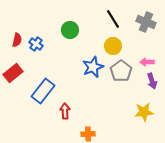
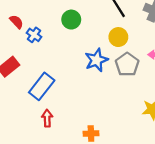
red semicircle: (17, 40) -> (16, 22), moved, turned -56
red arrow: (65, 111) -> (47, 118), moved

